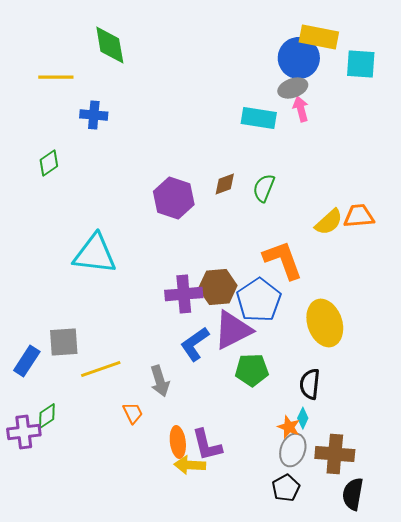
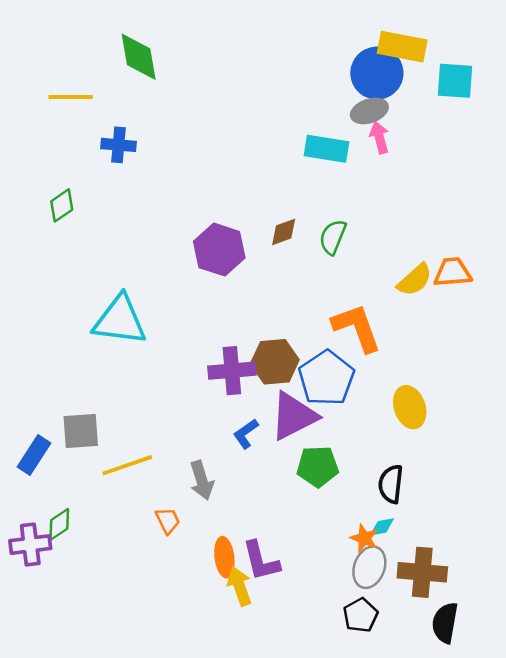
yellow ellipse: (325, 323) -> (410, 407), size x0.7
blue L-shape: (195, 344) -> (246, 434), size x0.7
cyan diamond: (303, 418) -> (382, 527), turned 55
yellow arrow: (190, 465) -> (240, 586), turned 68

